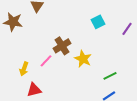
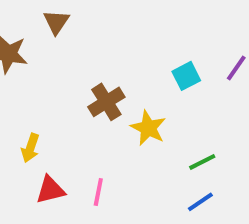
cyan square: (98, 22) -> (186, 76), moved
pink line: (46, 61) -> (98, 192), moved, turned -32

